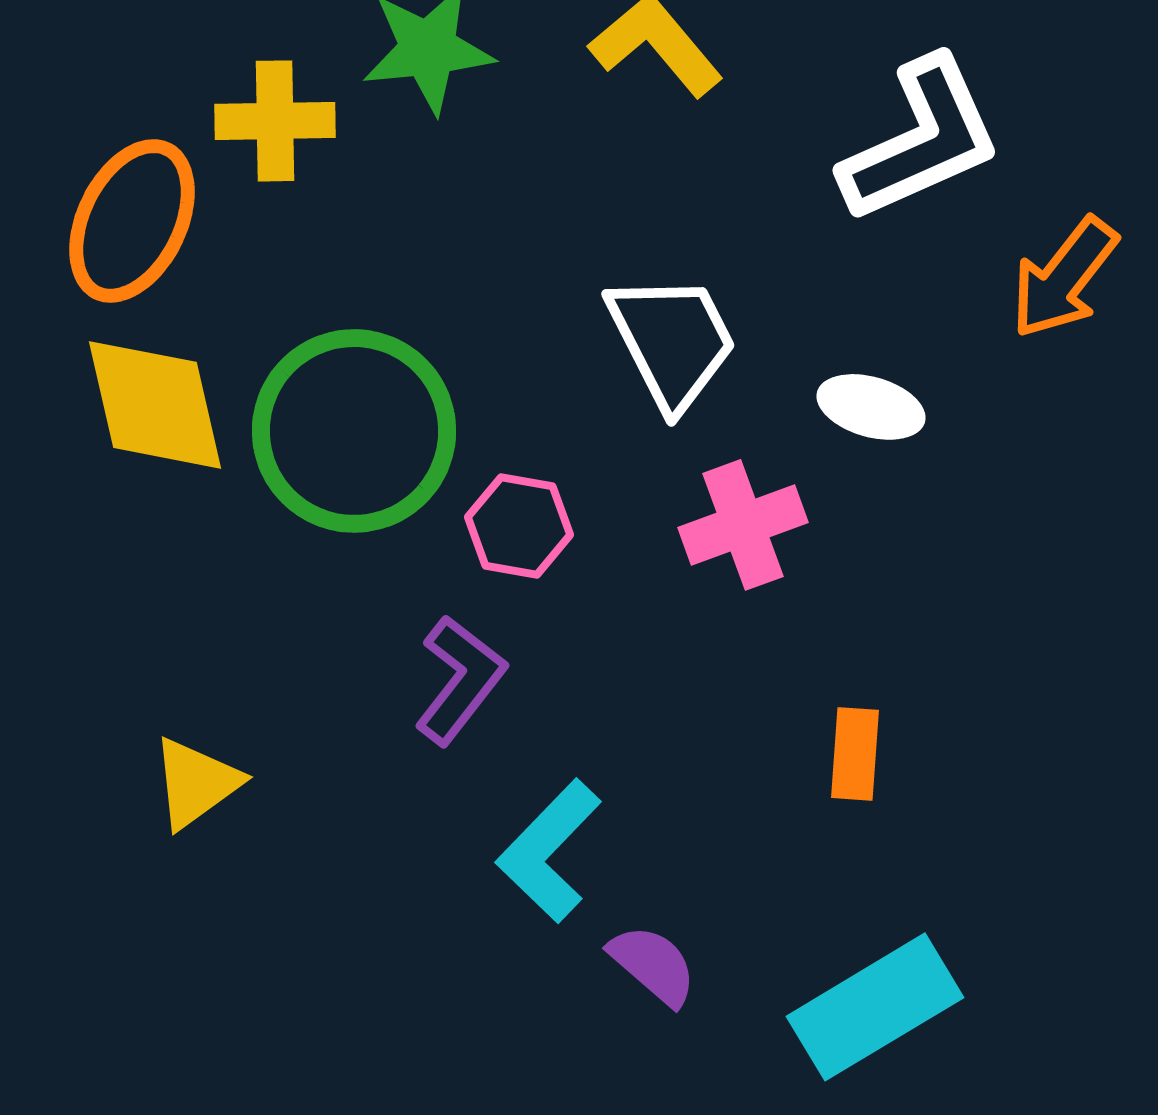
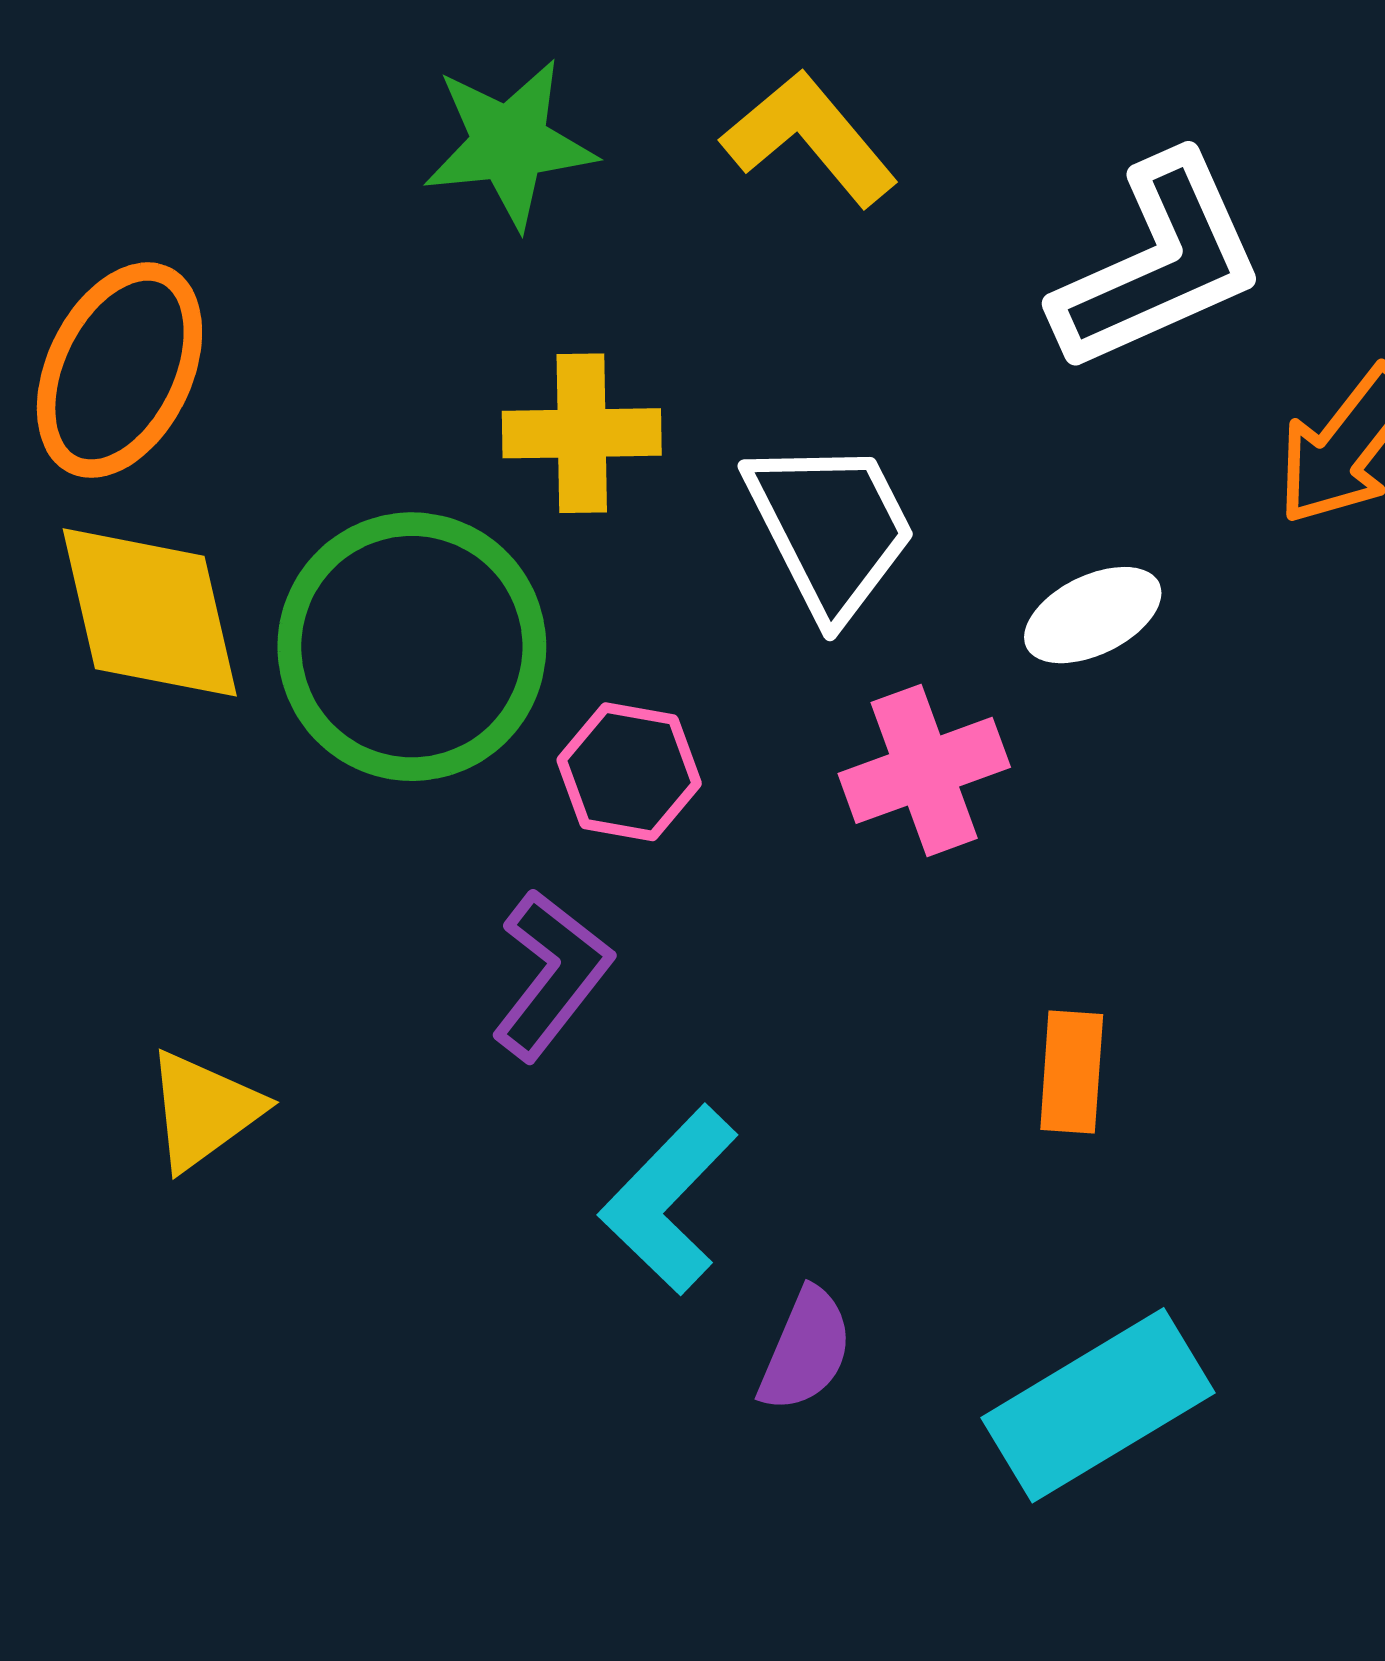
yellow cross: (275, 121) -> (582, 433), moved
white ellipse: (871, 407) -> (1093, 615), turned -42
purple semicircle: (653, 965) -> (806, 1350), turned 72

